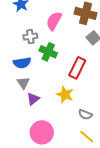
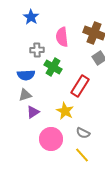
pink semicircle: (54, 21) -> (62, 37), turned -42
gray triangle: (23, 83) -> (25, 95), turned 40
pink circle: (42, 132) -> (51, 139), moved

